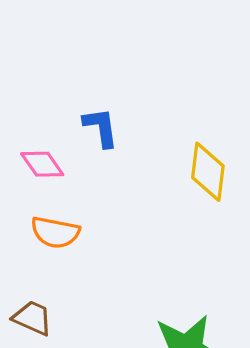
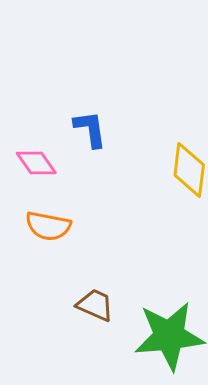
brown trapezoid: (32, 318) -> (95, 305), moved

